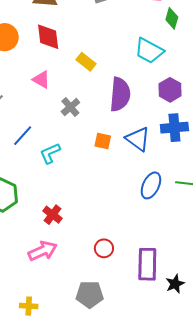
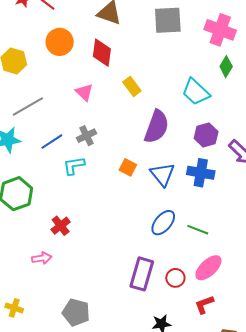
gray cross: (70, 107) -> (87, 136), moved
red circle: (104, 248) -> (175, 278), moved
pink arrow: (43, 251) -> (42, 258), size x0.7
purple rectangle: (147, 264) -> (142, 274), moved

